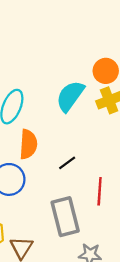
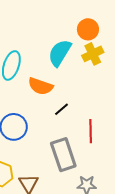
orange semicircle: (28, 144) -> (41, 86), moved, turned 110

